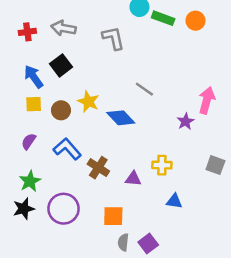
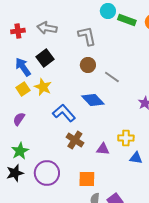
yellow star: (88, 102) -> (43, 87), moved
yellow square: (34, 104) -> (23, 89), turned -32
brown circle: (61, 110) -> (88, 65), moved
blue L-shape: (67, 149) -> (64, 113), moved
blue triangle: (174, 201) -> (136, 158), moved

